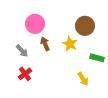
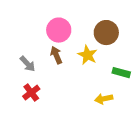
pink circle: (35, 24) -> (59, 30), moved
yellow arrow: (83, 79) -> (104, 99), turned 112

